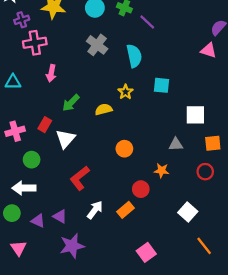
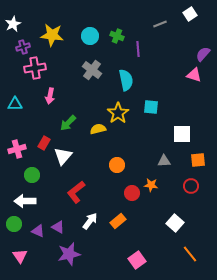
purple line: (147, 22) -> (138, 49), turned 42
yellow star: (125, 92) -> (118, 113), size x1.5
red circle: (141, 189) -> (132, 193), moved

